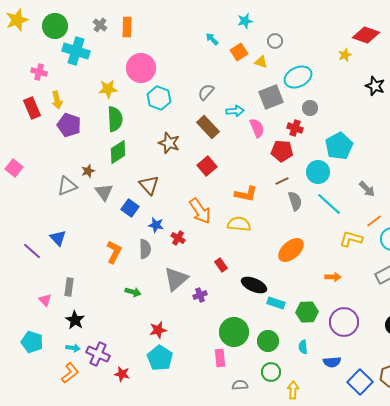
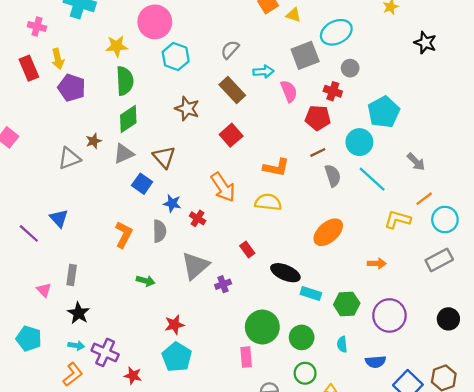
gray triangle: (104, 192) -> (124, 154), moved, turned 42

